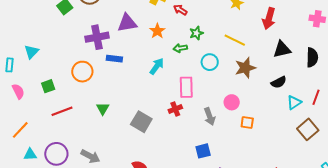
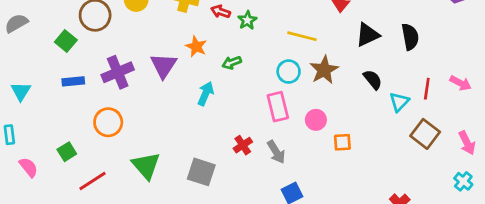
purple triangle: (127, 23) -> (164, 66), moved, turned -35
green star: (196, 33) -> (247, 20), moved
cyan triangle: (32, 52) -> (21, 91), moved
blue rectangle: (114, 59) -> (73, 81), moved
cyan circle: (210, 62) -> (289, 72), moved
black semicircle: (279, 82) -> (373, 80), turned -91
pink rectangle: (186, 87) -> (278, 107), moved
green triangle: (103, 109) -> (146, 166), size x1.6
gray arrow: (210, 117) -> (276, 152), moved

